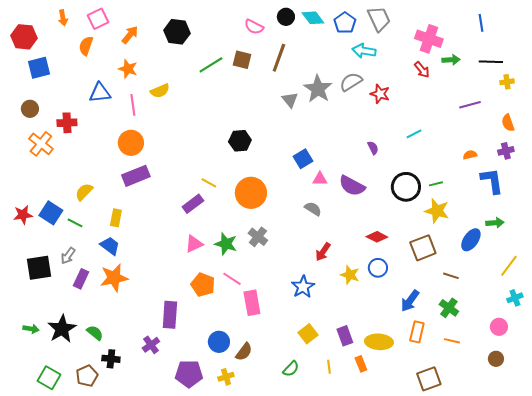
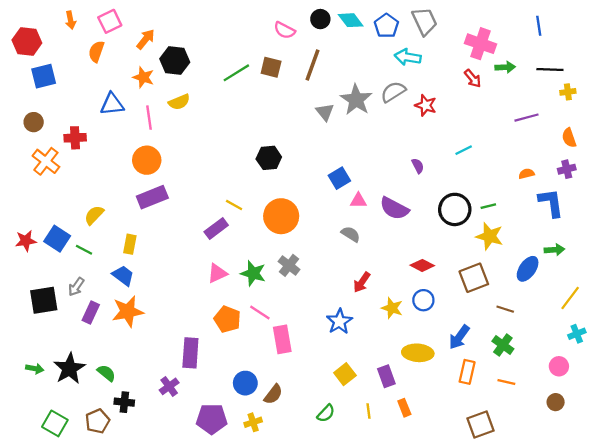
black hexagon: (177, 32) -> (175, 60), moved
yellow ellipse: (379, 342) -> (418, 353), moved

